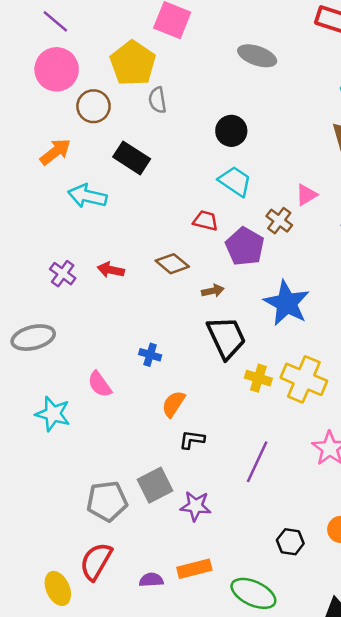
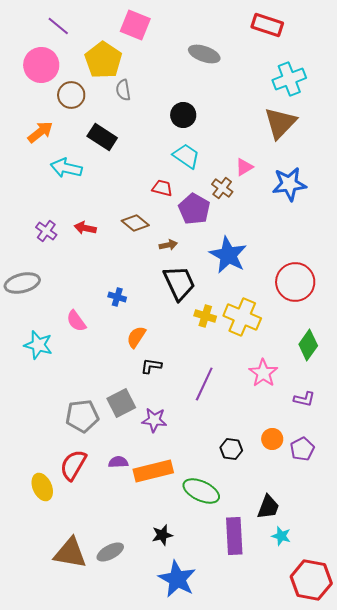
purple line: (55, 21) -> (58, 26), moved
orange rectangle: (194, 569) -> (153, 471), size x1.4
purple semicircle: (151, 580) -> (118, 462), moved

